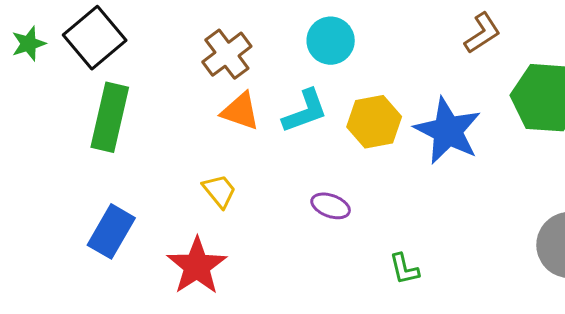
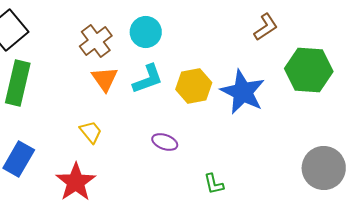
cyan circle: (331, 41) -> (146, 32), moved
orange triangle: (240, 111) -> (105, 79), turned 36

